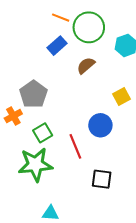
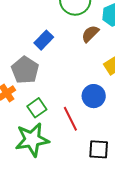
blue rectangle: (57, 46) -> (44, 40), moved
brown semicircle: (86, 66) -> (90, 34), moved

